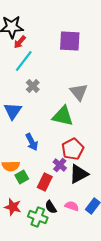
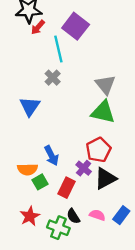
purple square: (70, 41) -> (76, 26), moved, turned 35
cyan line: (24, 61) -> (58, 49), moved, turned -50
green triangle: (63, 116) -> (103, 112), moved
blue arrow: (32, 142) -> (52, 156), moved
red star: (13, 207) -> (30, 216), turned 30

